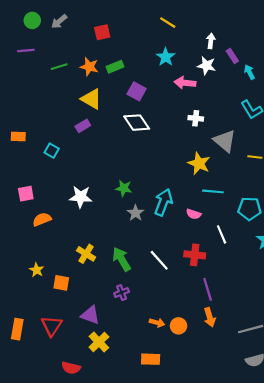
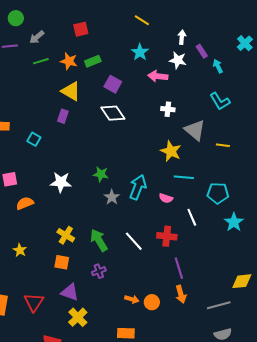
gray arrow: (59, 22) -> (37, 37), moved
purple rectangle: (83, 126) -> (63, 116), turned -40
orange square: (61, 283) -> (62, 262), moved

